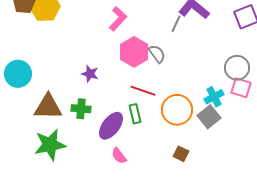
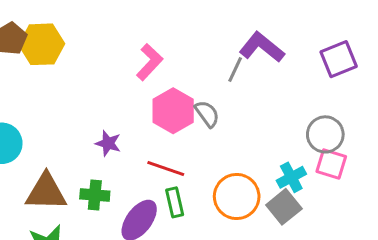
red line: (143, 91) -> (166, 168), moved

